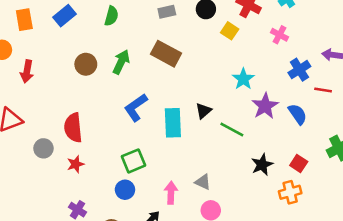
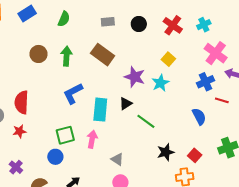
yellow square: (230, 31) -> (168, 59), moved
pink cross: (279, 35) -> (216, 53), moved, size x1.6
green arrow: (121, 62) -> (66, 56), turned -30
purple star: (265, 106) -> (135, 77), moved, turned -30
pink arrow: (171, 193) -> (92, 139), moved

